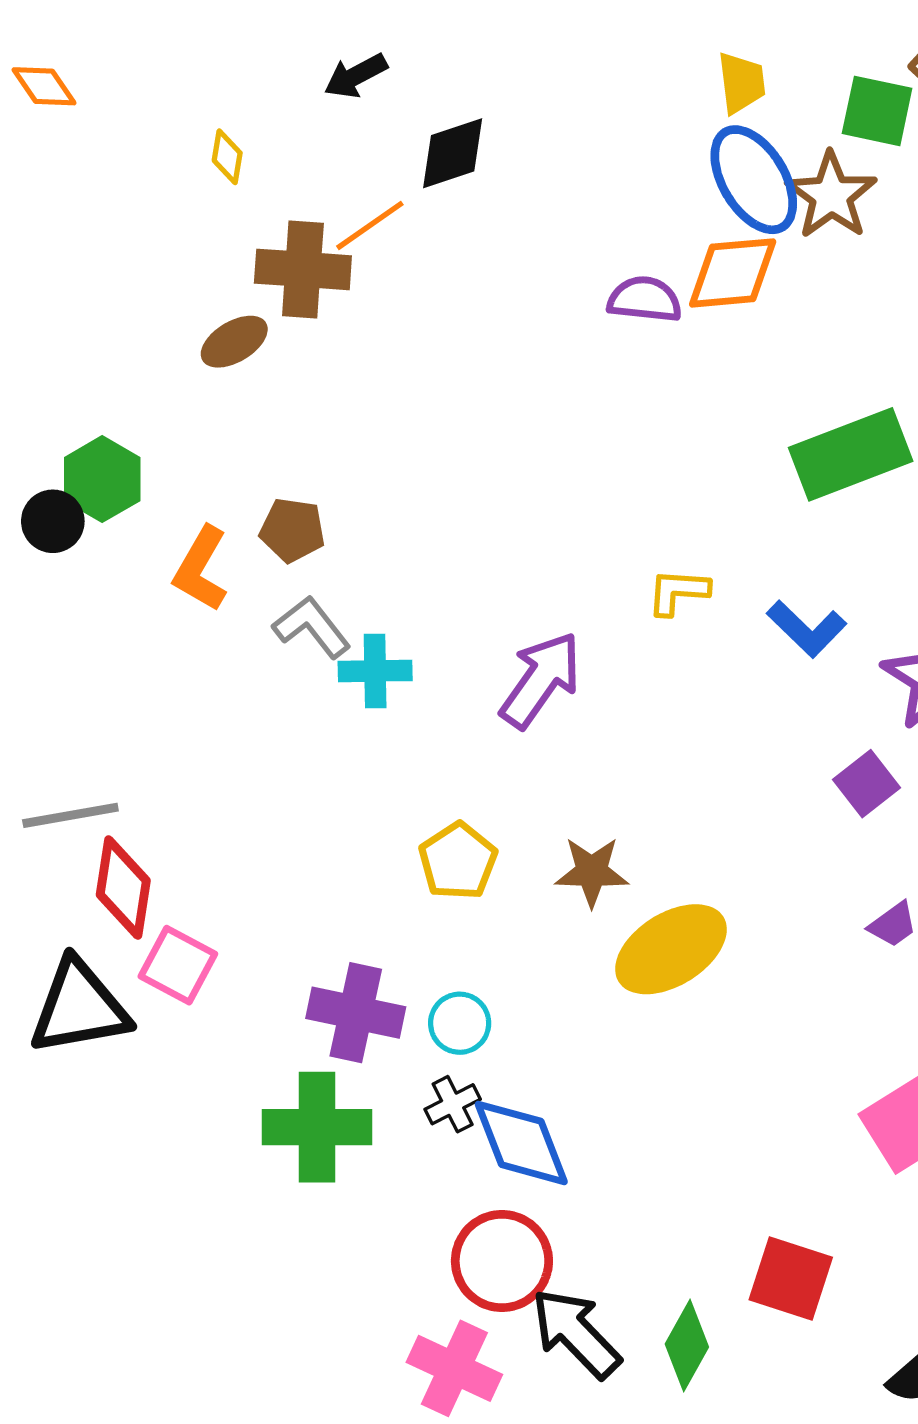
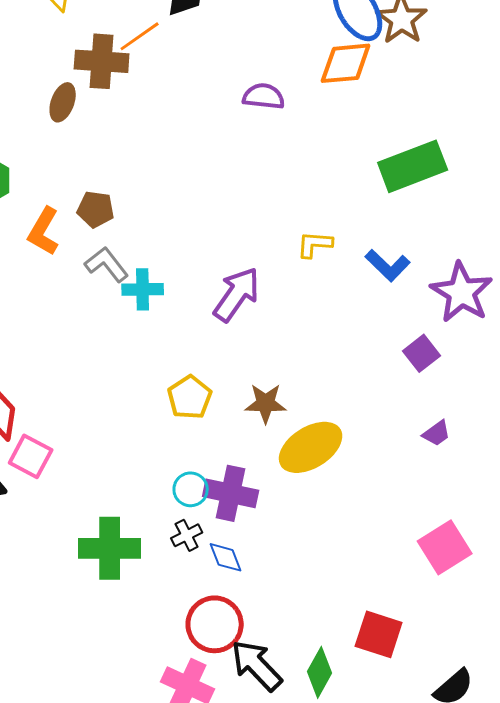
purple semicircle: (645, 299) -> (264, 96), moved
brown ellipse: (234, 342) -> (63, 102), turned -39
purple cross: (356, 1013) -> (231, 493), moved
blue diamond: (521, 1143) -> (226, 557), size x0.6

